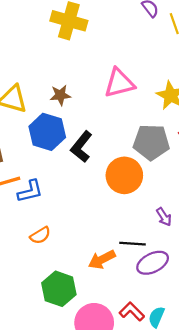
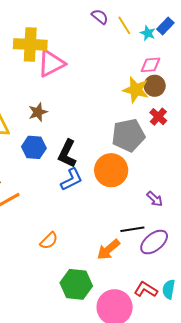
pink triangle: (119, 83) -> (51, 63), moved
blue hexagon: (47, 132) -> (34, 147), size x0.7
blue L-shape: (30, 191) -> (72, 179), moved

